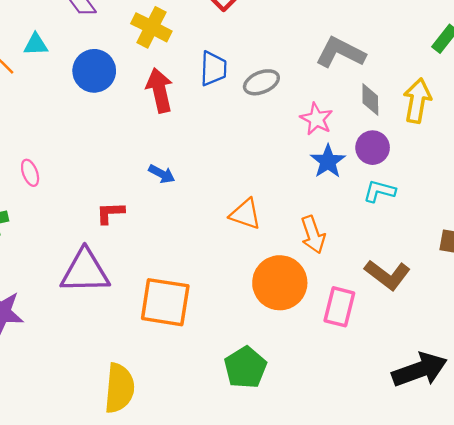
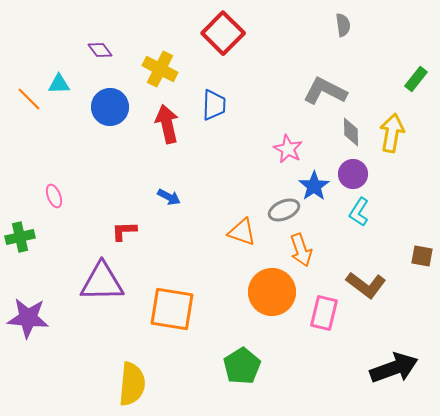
gray ellipse: (261, 82) -> (284, 210), moved
pink star: (316, 119) -> (288, 149), moved
cyan L-shape: (379, 191) -> (359, 212), turned -72

